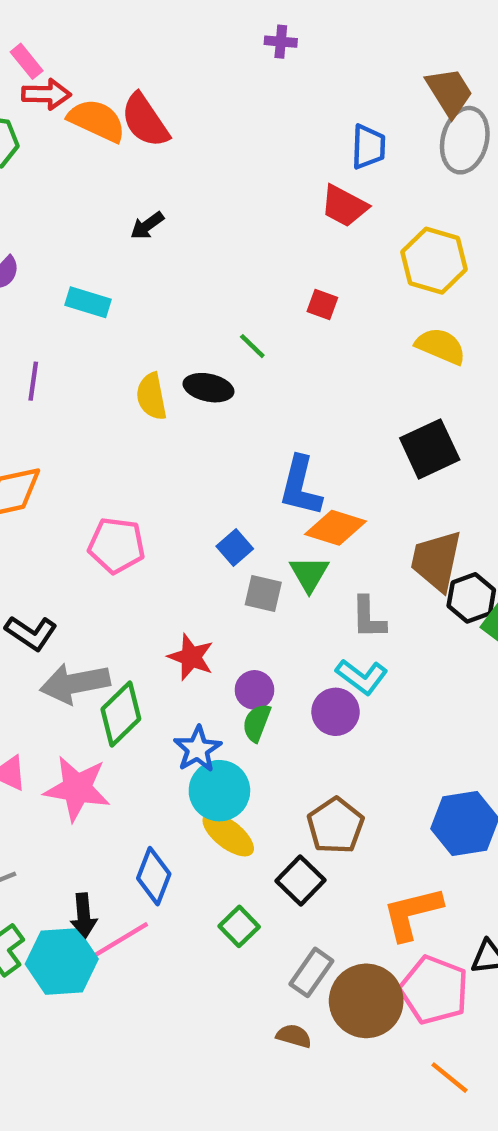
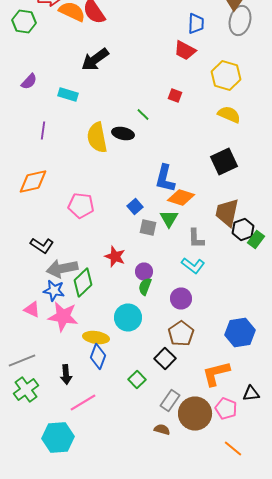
black arrow: (147, 226) -> (95, 60), size x1.8
yellow semicircle: (152, 396) -> (97, 138), size x1.4
purple circle: (336, 712) -> (181, 298), moved
blue star: (198, 749) -> (54, 290), moved, turned -30
yellow ellipse: (228, 834) -> (96, 338), moved, turned -30
pink line: (121, 940) -> (83, 402), moved
cyan hexagon: (62, 961) -> (58, 438), moved
pink pentagon: (434, 990) -> (226, 408), size x0.7

